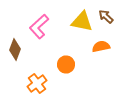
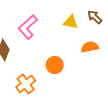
yellow triangle: (82, 22) -> (71, 22), size x0.7

